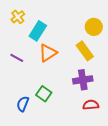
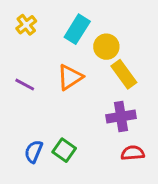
yellow circle: (94, 27) -> (106, 47), moved
cyan rectangle: (38, 31) -> (77, 29), moved
green square: (44, 94) -> (64, 150), moved

